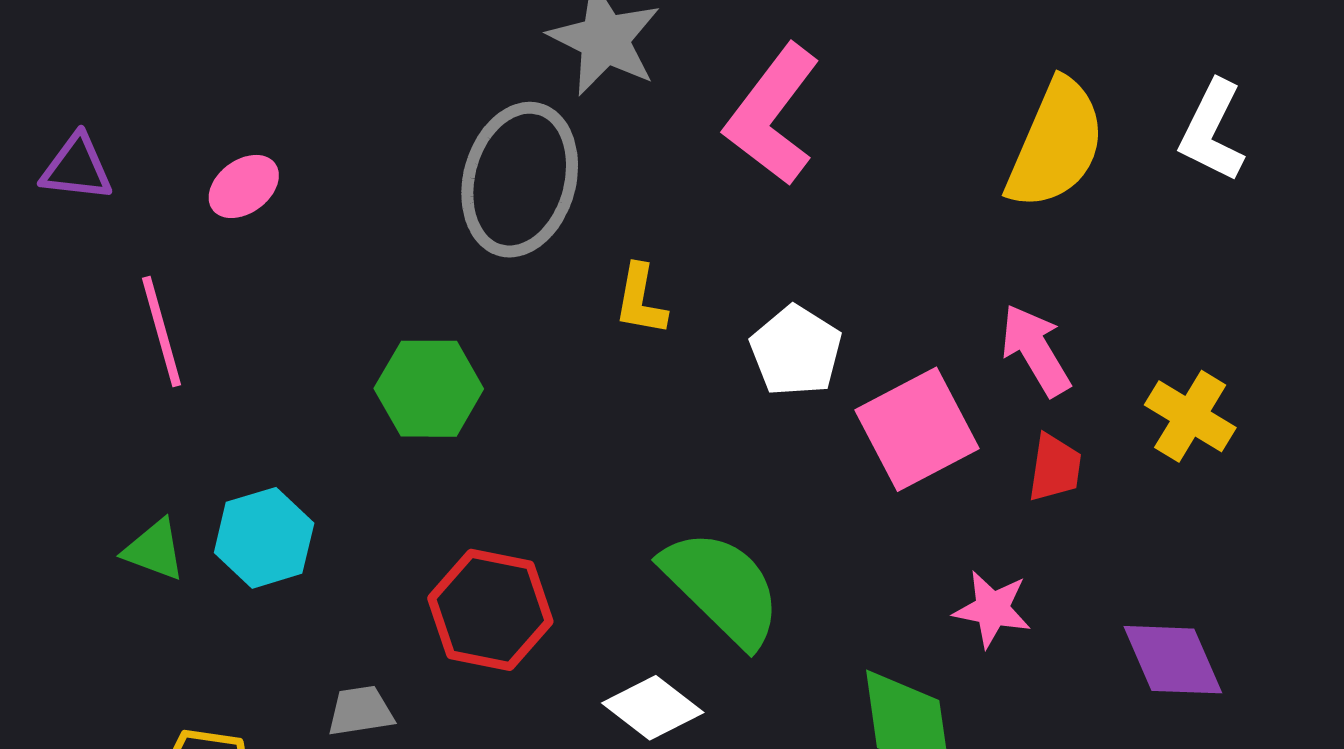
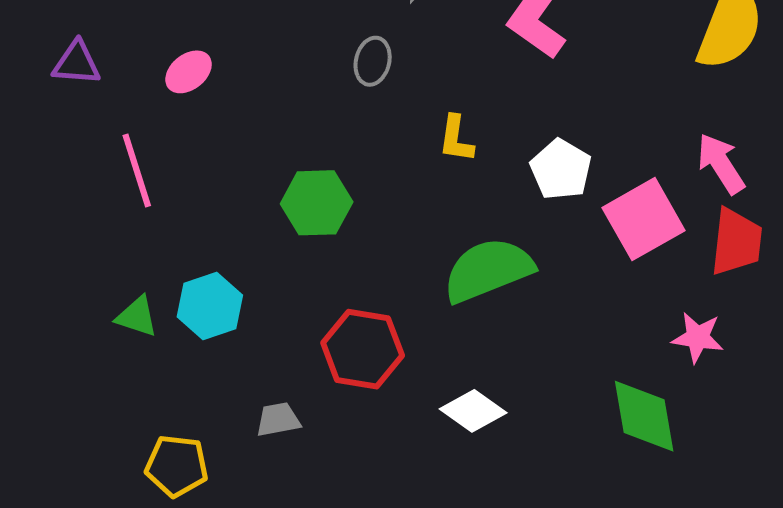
gray ellipse: (520, 180) -> (373, 61), size x0.5
red trapezoid: (1055, 468) -> (736, 242), size x1.5
green semicircle: (722, 588) -> (488, 270), moved, turned -64

